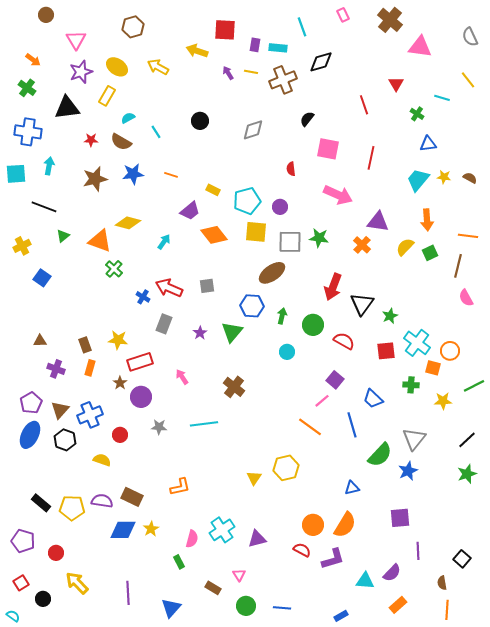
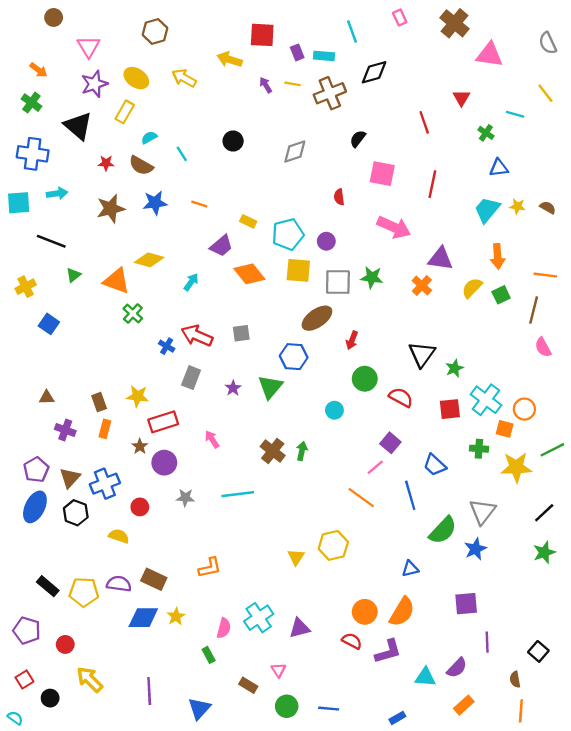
purple rectangle: (255, 45) -> (297, 52), turned -32
black triangle: (67, 108) -> (78, 126), turned 48
cyan arrow: (49, 166) -> (57, 193), turned 72
red arrow: (333, 287) -> (352, 340), moved, size x0.6
green arrow: (282, 316) -> (302, 451), moved
yellow star: (443, 401) -> (516, 467), size x1.5

